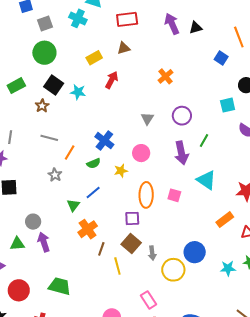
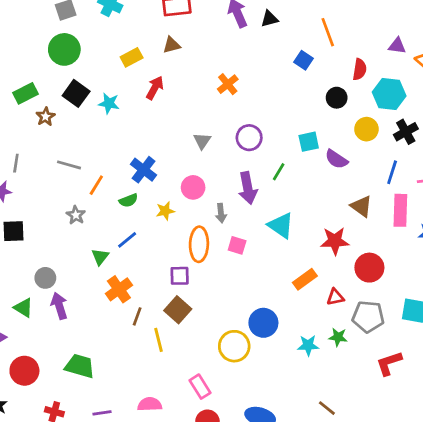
cyan square: (228, 105) -> (309, 142), moved
brown star: (42, 106) -> (46, 117), moved
green triangle: (17, 244) -> (23, 308), turned 35
gray arrow: (152, 253) -> (221, 213), moved

